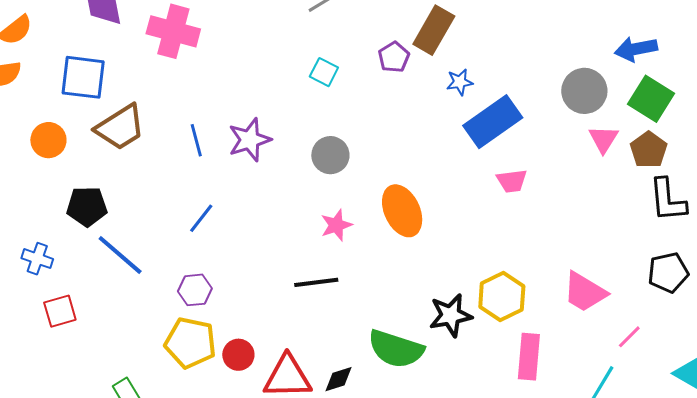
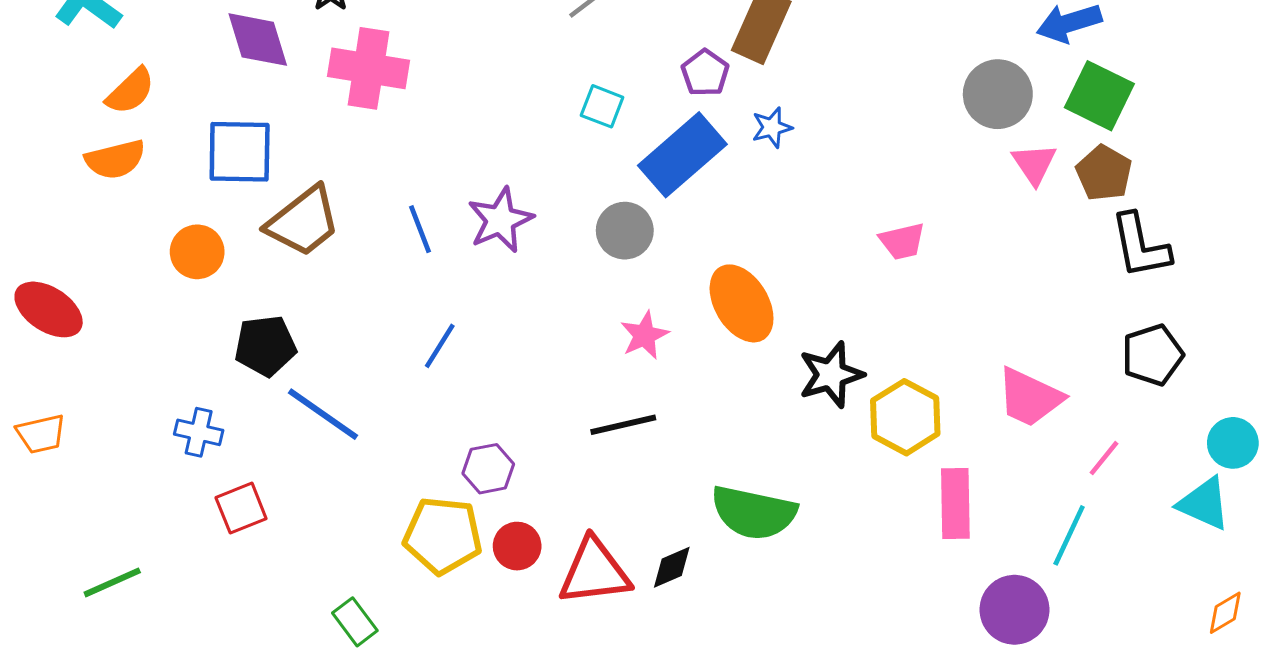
blue star: (460, 82) -> (772, 128), moved
blue rectangle: (493, 122) -> (682, 155), moved
purple hexagon: (195, 290) -> (488, 469), moved
black star: (451, 315) -> (831, 375), moved

